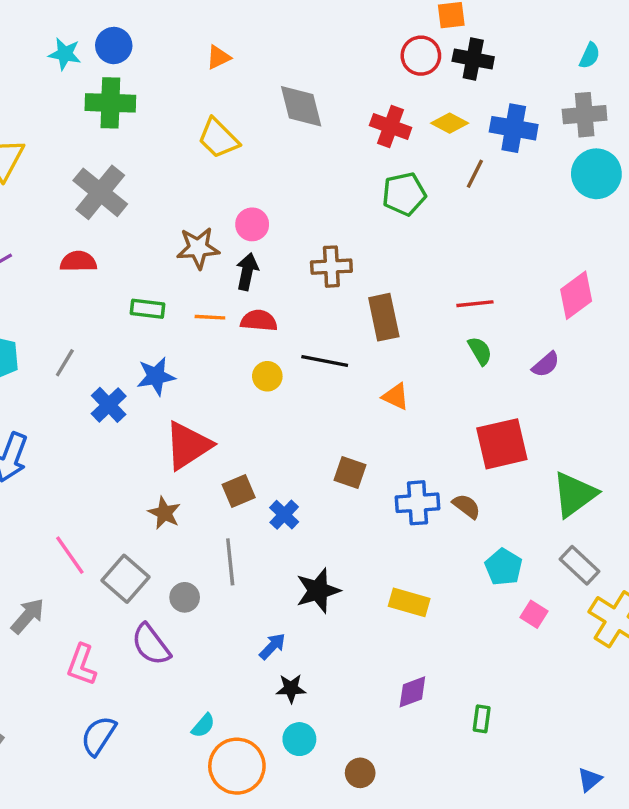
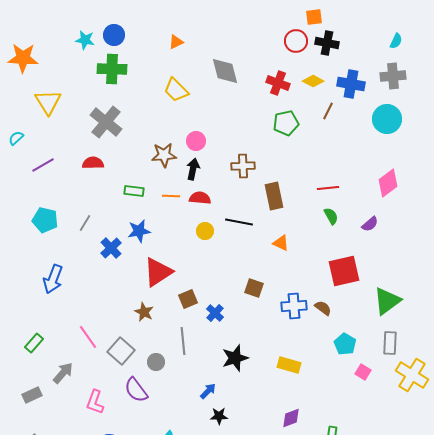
cyan circle: (596, 174) -> (387, 119), moved
gray rectangle: (580, 565) -> (390, 343), turned 50

